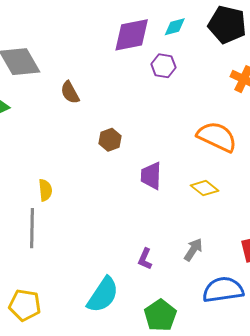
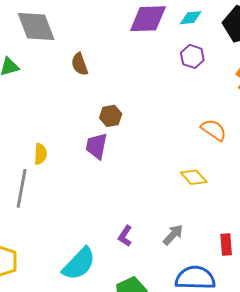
purple hexagon: (163, 66) -> (192, 56), moved
orange semicircle: (217, 137) -> (214, 130), size x0.7
purple trapezoid: (151, 176) -> (96, 146), moved

